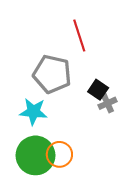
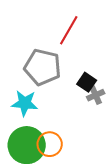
red line: (79, 35) -> (69, 30), turned 48

